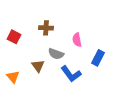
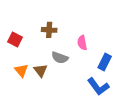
blue L-shape: (71, 74) -> (98, 86), moved
orange triangle: (13, 77) -> (21, 70), moved

